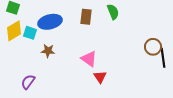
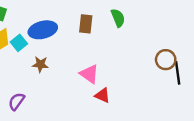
cyan square: (30, 33) -> (19, 43), turned 32
red triangle: (100, 77) -> (102, 95), turned -32

